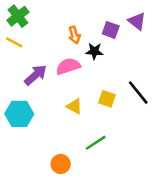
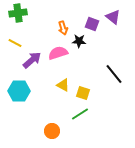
green cross: (18, 16) -> (18, 13), turned 30
yellow line: (14, 42) -> (15, 43), moved
yellow square: (107, 99) -> (83, 93), moved

